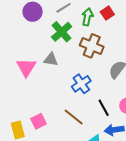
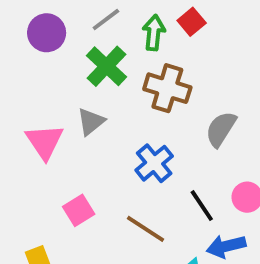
gray triangle: (51, 59) -> (91, 122), turned -42
pink square: (39, 121) -> (79, 210), moved

